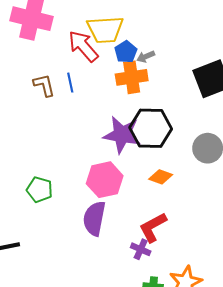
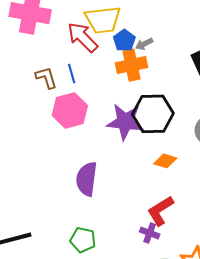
pink hexagon: (105, 180) -> (70, 110), moved
green pentagon: (40, 190) -> (83, 240), moved
purple semicircle: (94, 218) -> (87, 179), moved

